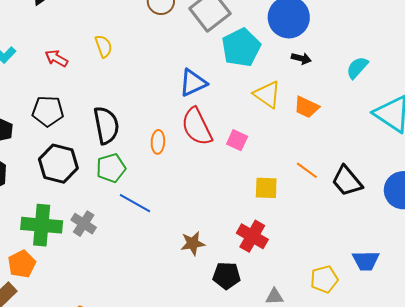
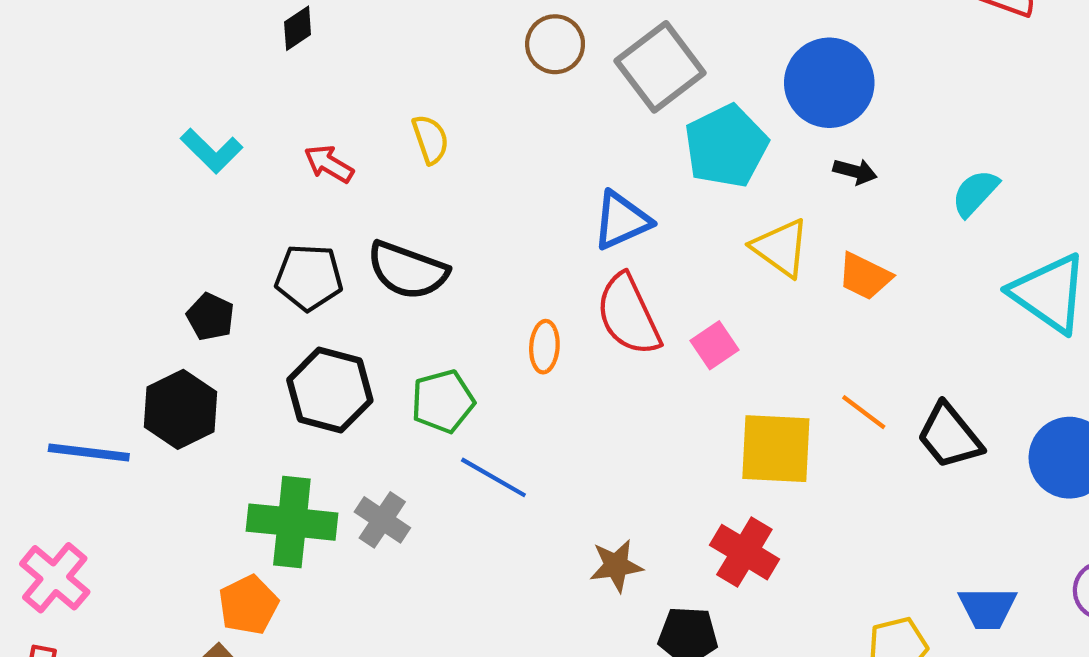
black semicircle: (106, 125) -> (408, 270), moved, turned 120
pink square: (237, 140) -> (715, 345), turned 30
yellow square: (266, 188) -> (776, 449), size x1.5

